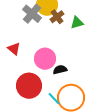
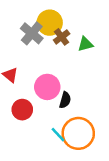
black semicircle: (60, 70) -> (65, 100), turned 120
red circle: (29, 86) -> (22, 110), moved, size x0.7

